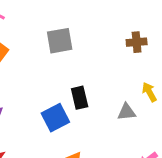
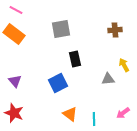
black rectangle: (80, 98) -> (75, 59), moved

